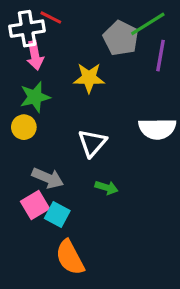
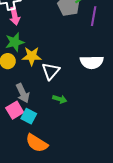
yellow star: (89, 78) -> (32, 56), moved
gray arrow: (48, 178) -> (23, 93), turned 42
orange semicircle: (70, 257) -> (37, 143), turned -30

